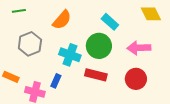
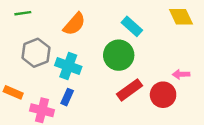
pink arrow: (139, 48) -> (181, 74), moved, size x0.6
cyan cross: (70, 55) -> (68, 66), moved
red rectangle: (96, 75) -> (129, 90), moved, turned -50

